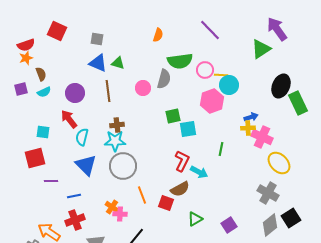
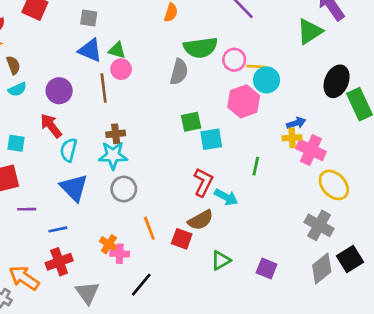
pink circle: (143, 88) -> (121, 69), moved
gray circle: (123, 166) -> (124, 189), size x0.7
purple square: (229, 225) -> (267, 268), turned -35

